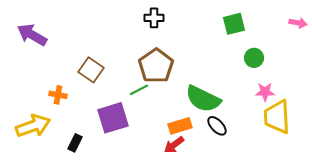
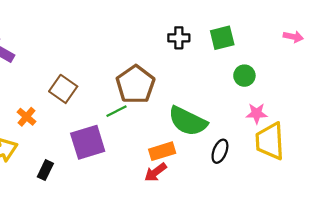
black cross: (154, 18) -> (179, 38), moved
orange cross: (58, 95) -> (26, 117), turned 30
black ellipse: (217, 126) -> (220, 151), moved, turned 65

